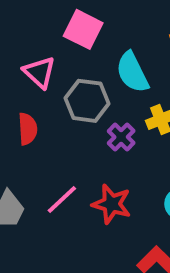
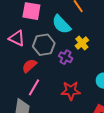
red semicircle: (28, 129) -> (29, 66), moved, turned -112
pink line: (62, 199) -> (34, 87), moved

